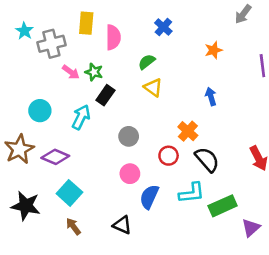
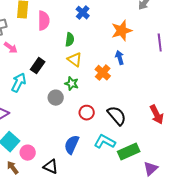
orange star: (214, 50) -> (122, 31), size x1.5
green semicircle: (147, 62) -> (70, 40), turned 136
green star: (94, 72) -> (72, 84), moved
blue arrow: (211, 96) -> (120, 58), moved
orange cross: (188, 131) -> (103, 73), moved
pink circle: (130, 174) -> (28, 153), moved
cyan L-shape: (192, 193) -> (105, 142), turned -145

